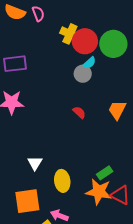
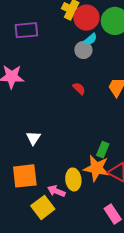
purple rectangle: (15, 64) -> (26, 30), moved
green rectangle: (105, 173) -> (103, 150), turned -35
yellow ellipse: (62, 181) -> (73, 179), moved

